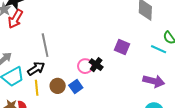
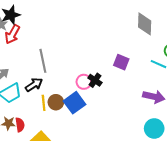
blue square: (76, 86) -> (74, 103), size x1.5
yellow line: (37, 88) -> (44, 103), moved

